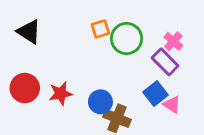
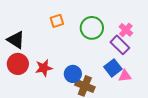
orange square: (100, 29) -> (57, 21), moved
black triangle: (29, 32) -> (16, 40), moved
pink triangle: (172, 105) -> (125, 76), turned -40

